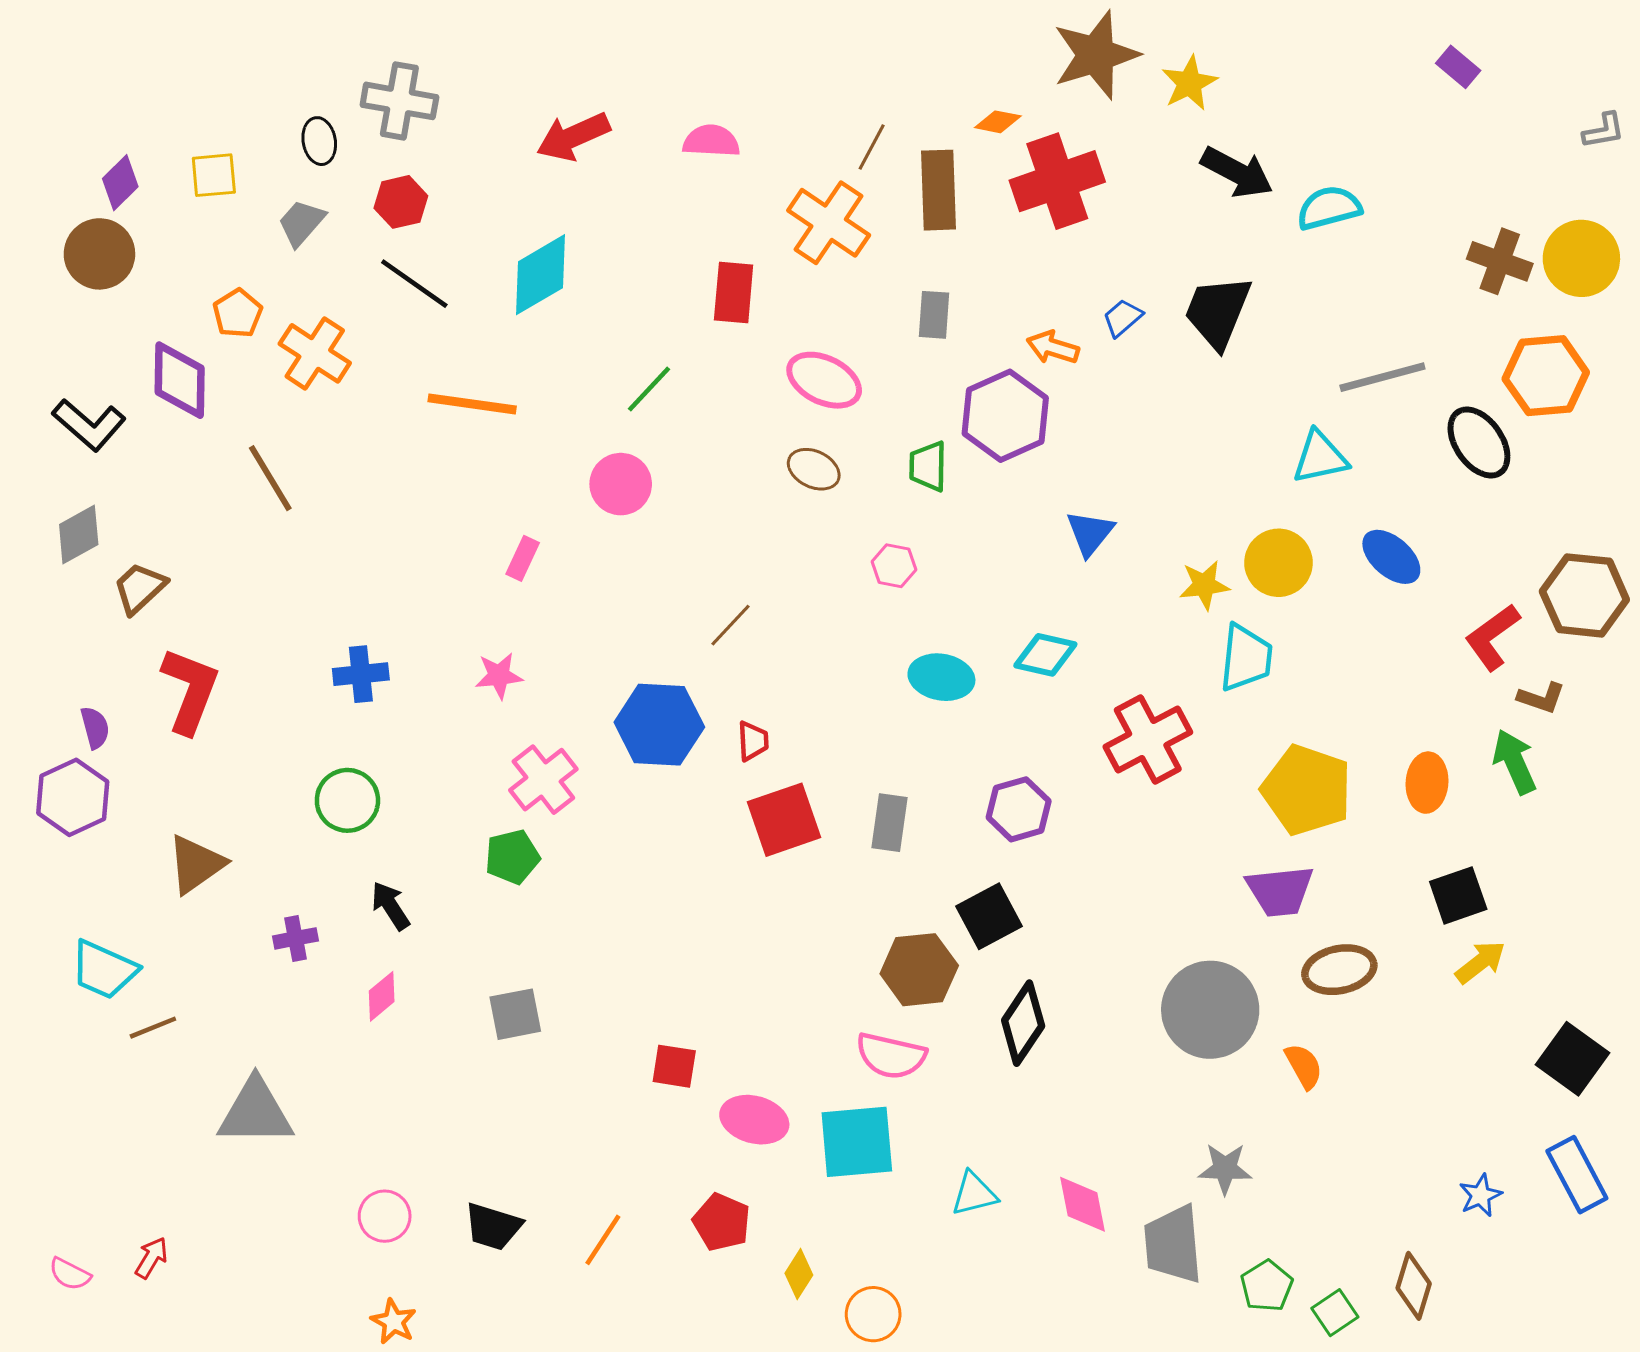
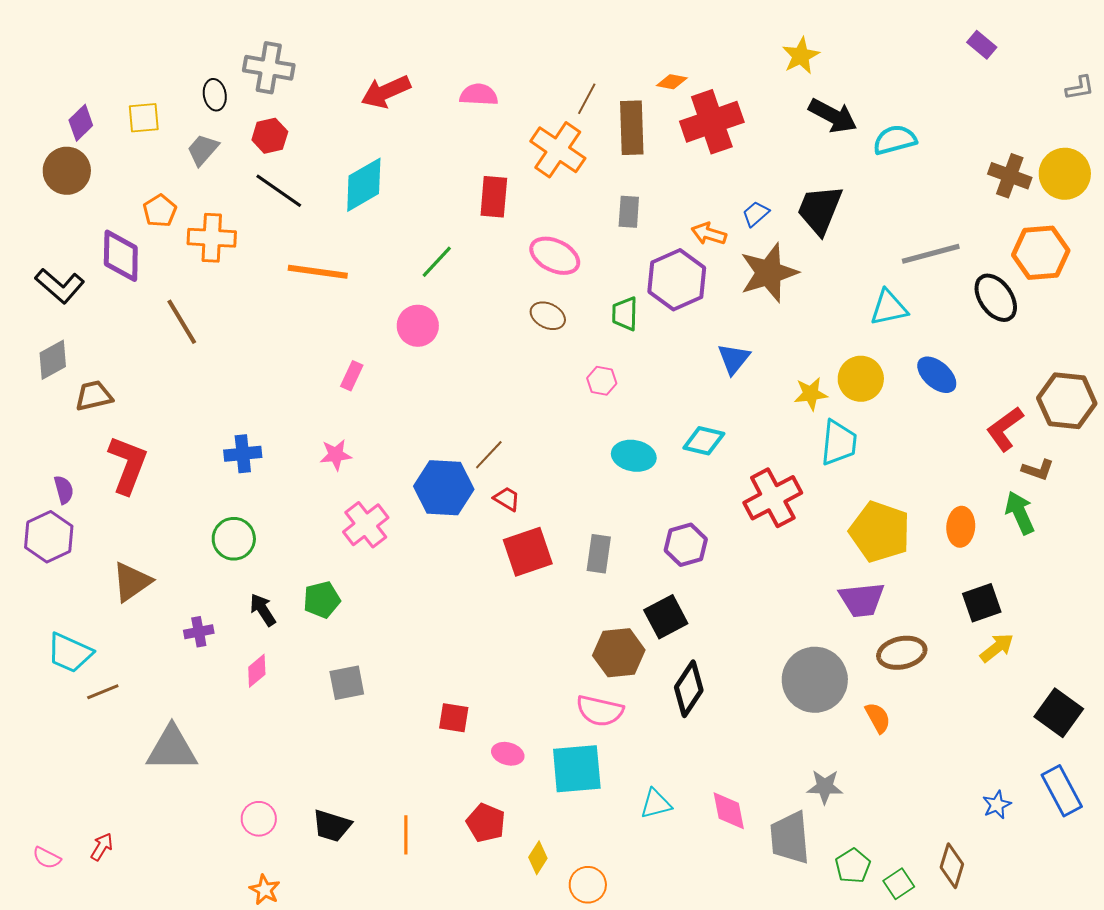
brown star: (1096, 55) -> (769, 273), moved
orange cross: (315, 353) -> (212, 238), turned -30
brown trapezoid: (140, 588) -> (94, 396), turned 30
brown line: (731, 625) -> (489, 455), moved
red trapezoid: (753, 741) -> (507, 499), turned -56
green pentagon: (512, 857) -> (322, 600), moved
pink ellipse: (754, 1120) -> (508, 754), size x0.7
orange line: (603, 1240) -> (406, 835), turned -33

